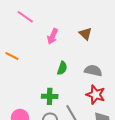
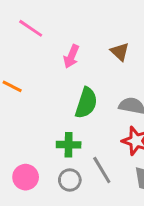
green semicircle: (62, 68) -> (86, 103), size x1.5

